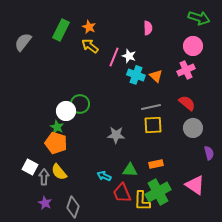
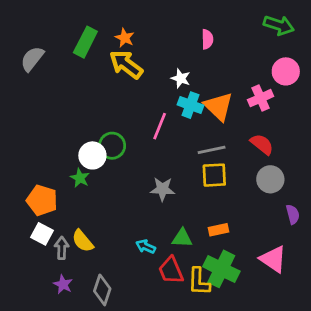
yellow arrow: (90, 46) -> (126, 64), size x1.4
pink circle: (193, 46) -> (286, 71), moved
pink line: (114, 57) -> (160, 126), moved
orange triangle: (156, 76) -> (219, 106), size x1.6
orange pentagon: (56, 143) -> (42, 200), moved
green cross: (158, 192) -> (221, 269), turned -35

